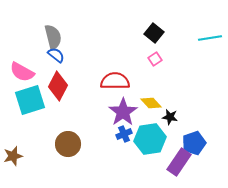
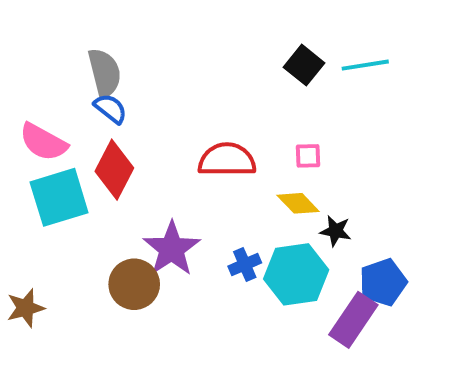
cyan line: (210, 38) -> (365, 65), moved
pink square: (155, 59) -> (308, 156), moved, turned 32
purple star: (123, 112) -> (172, 249), moved

